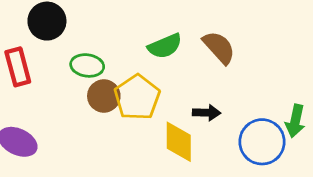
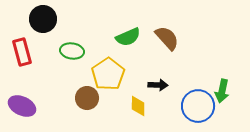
brown circle: (104, 96) -> (87, 98), moved
yellow diamond: (179, 142) -> (138, 106), size x0.7

